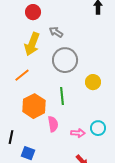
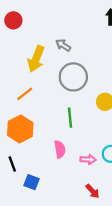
red circle: (33, 12) -> (13, 20), moved
orange hexagon: (34, 106) -> (20, 129), moved
black line: (11, 137) -> (12, 164), turned -32

